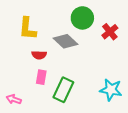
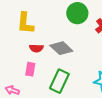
gray diamond: (65, 41) -> (61, 48), moved
pink rectangle: (41, 77) -> (30, 69), moved

